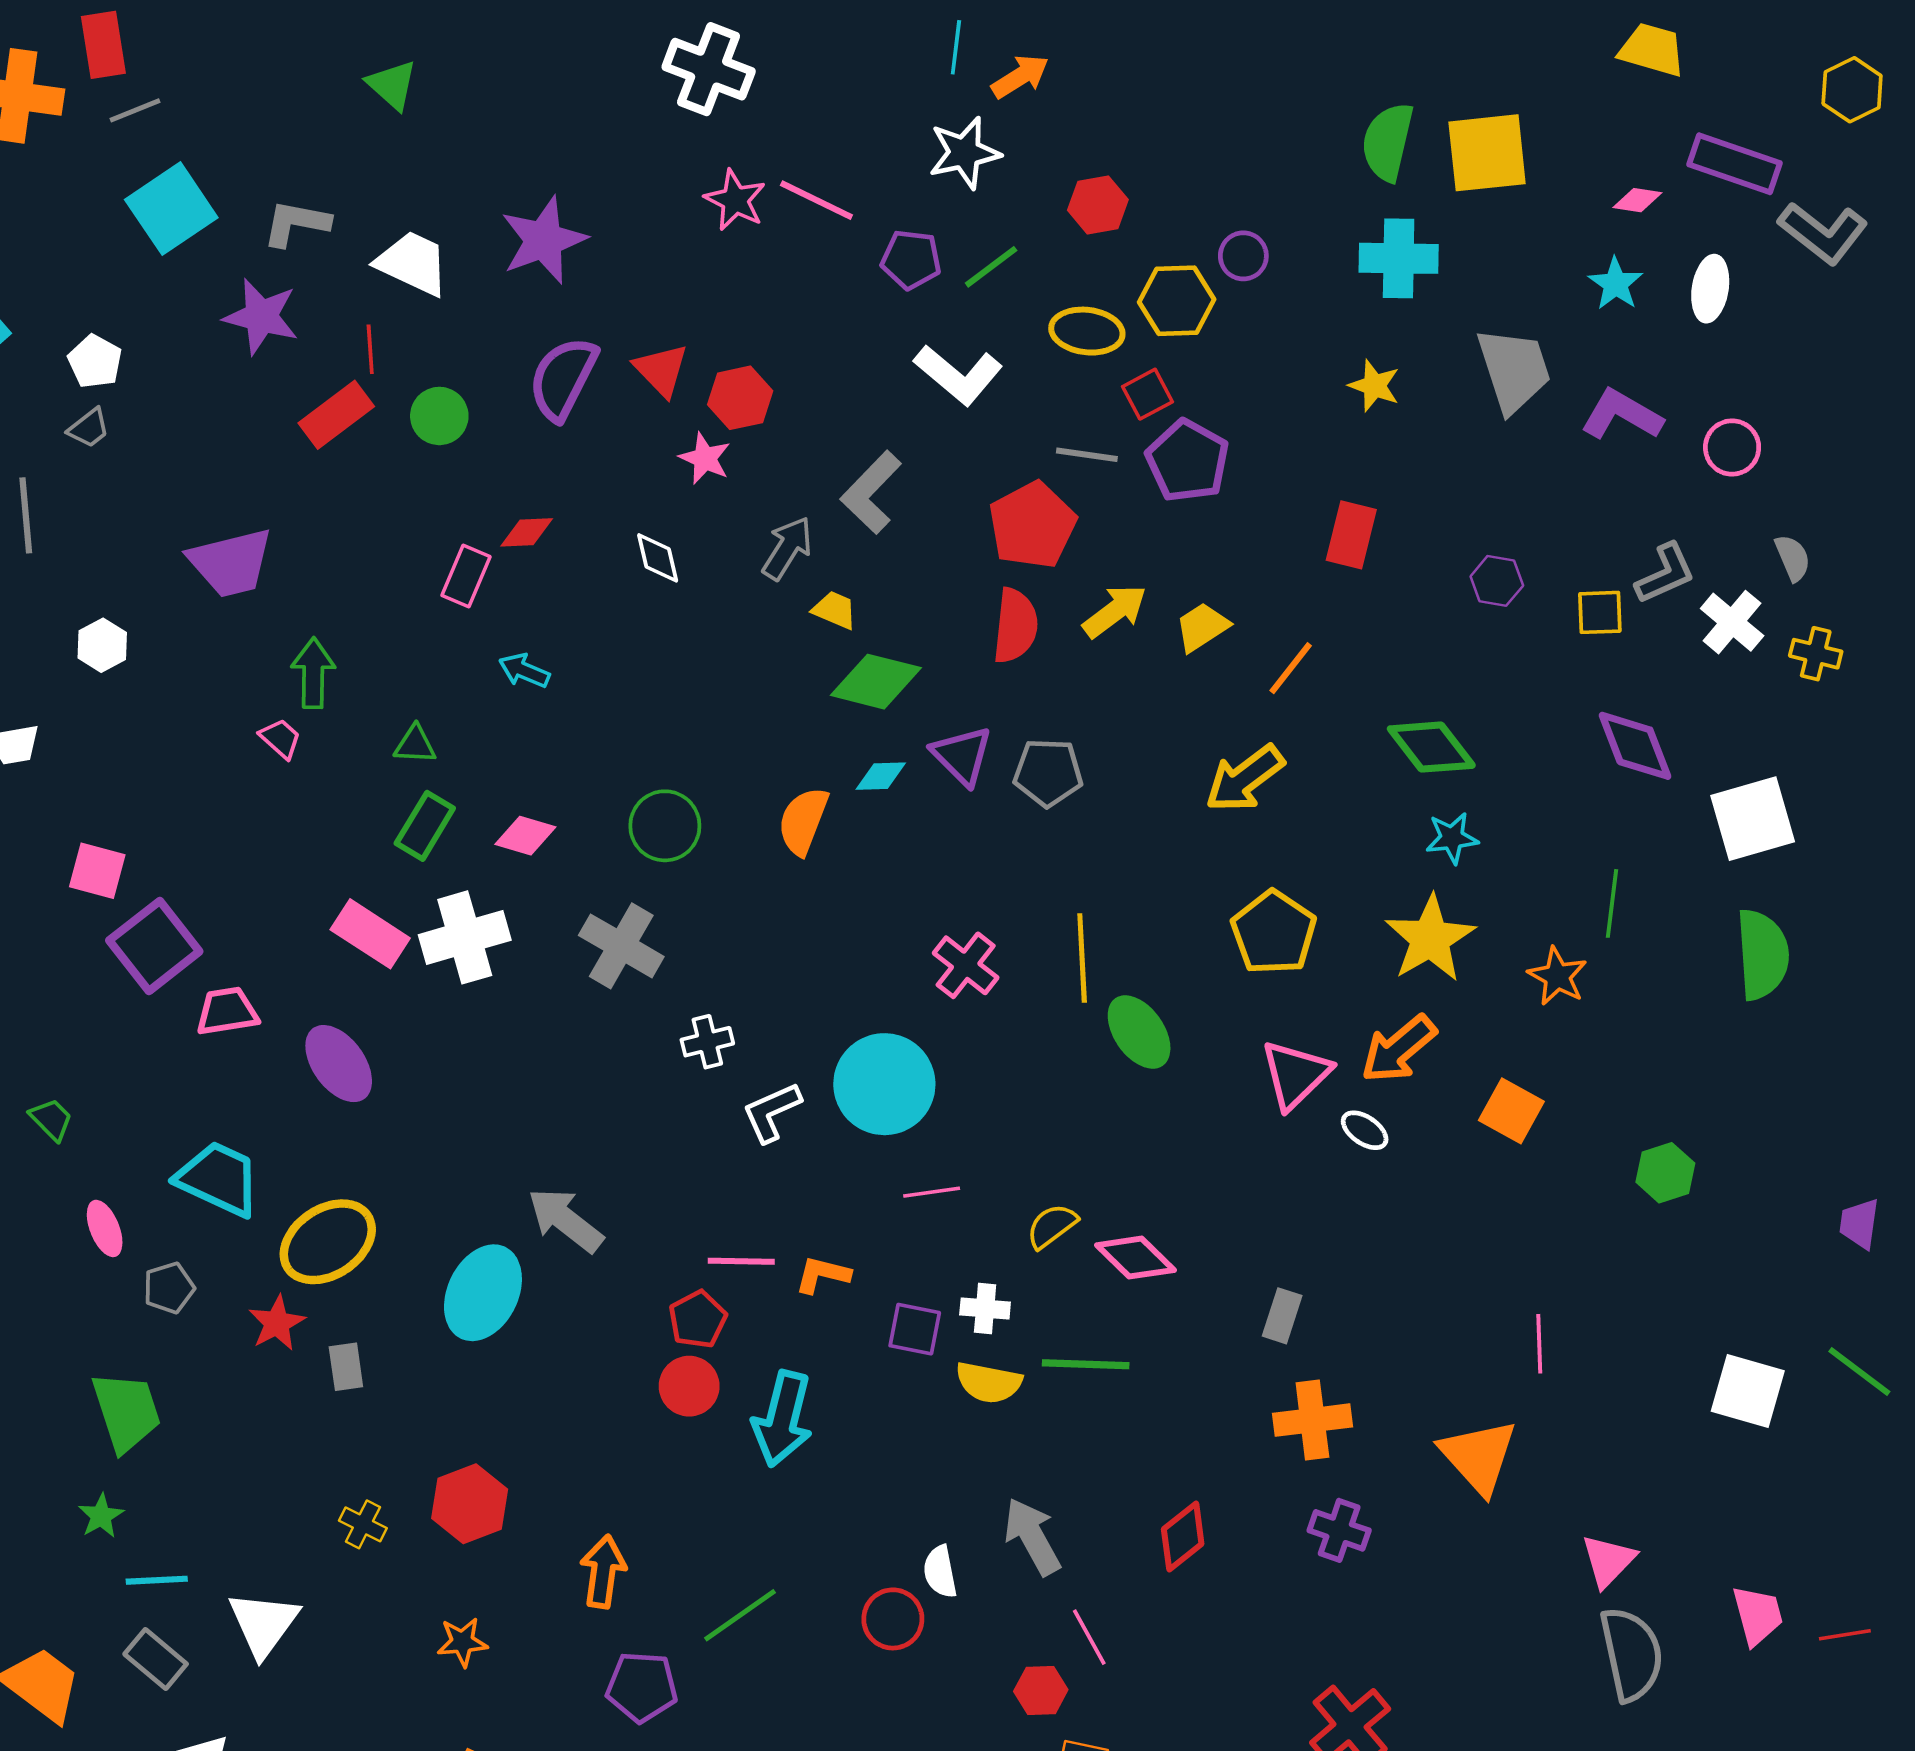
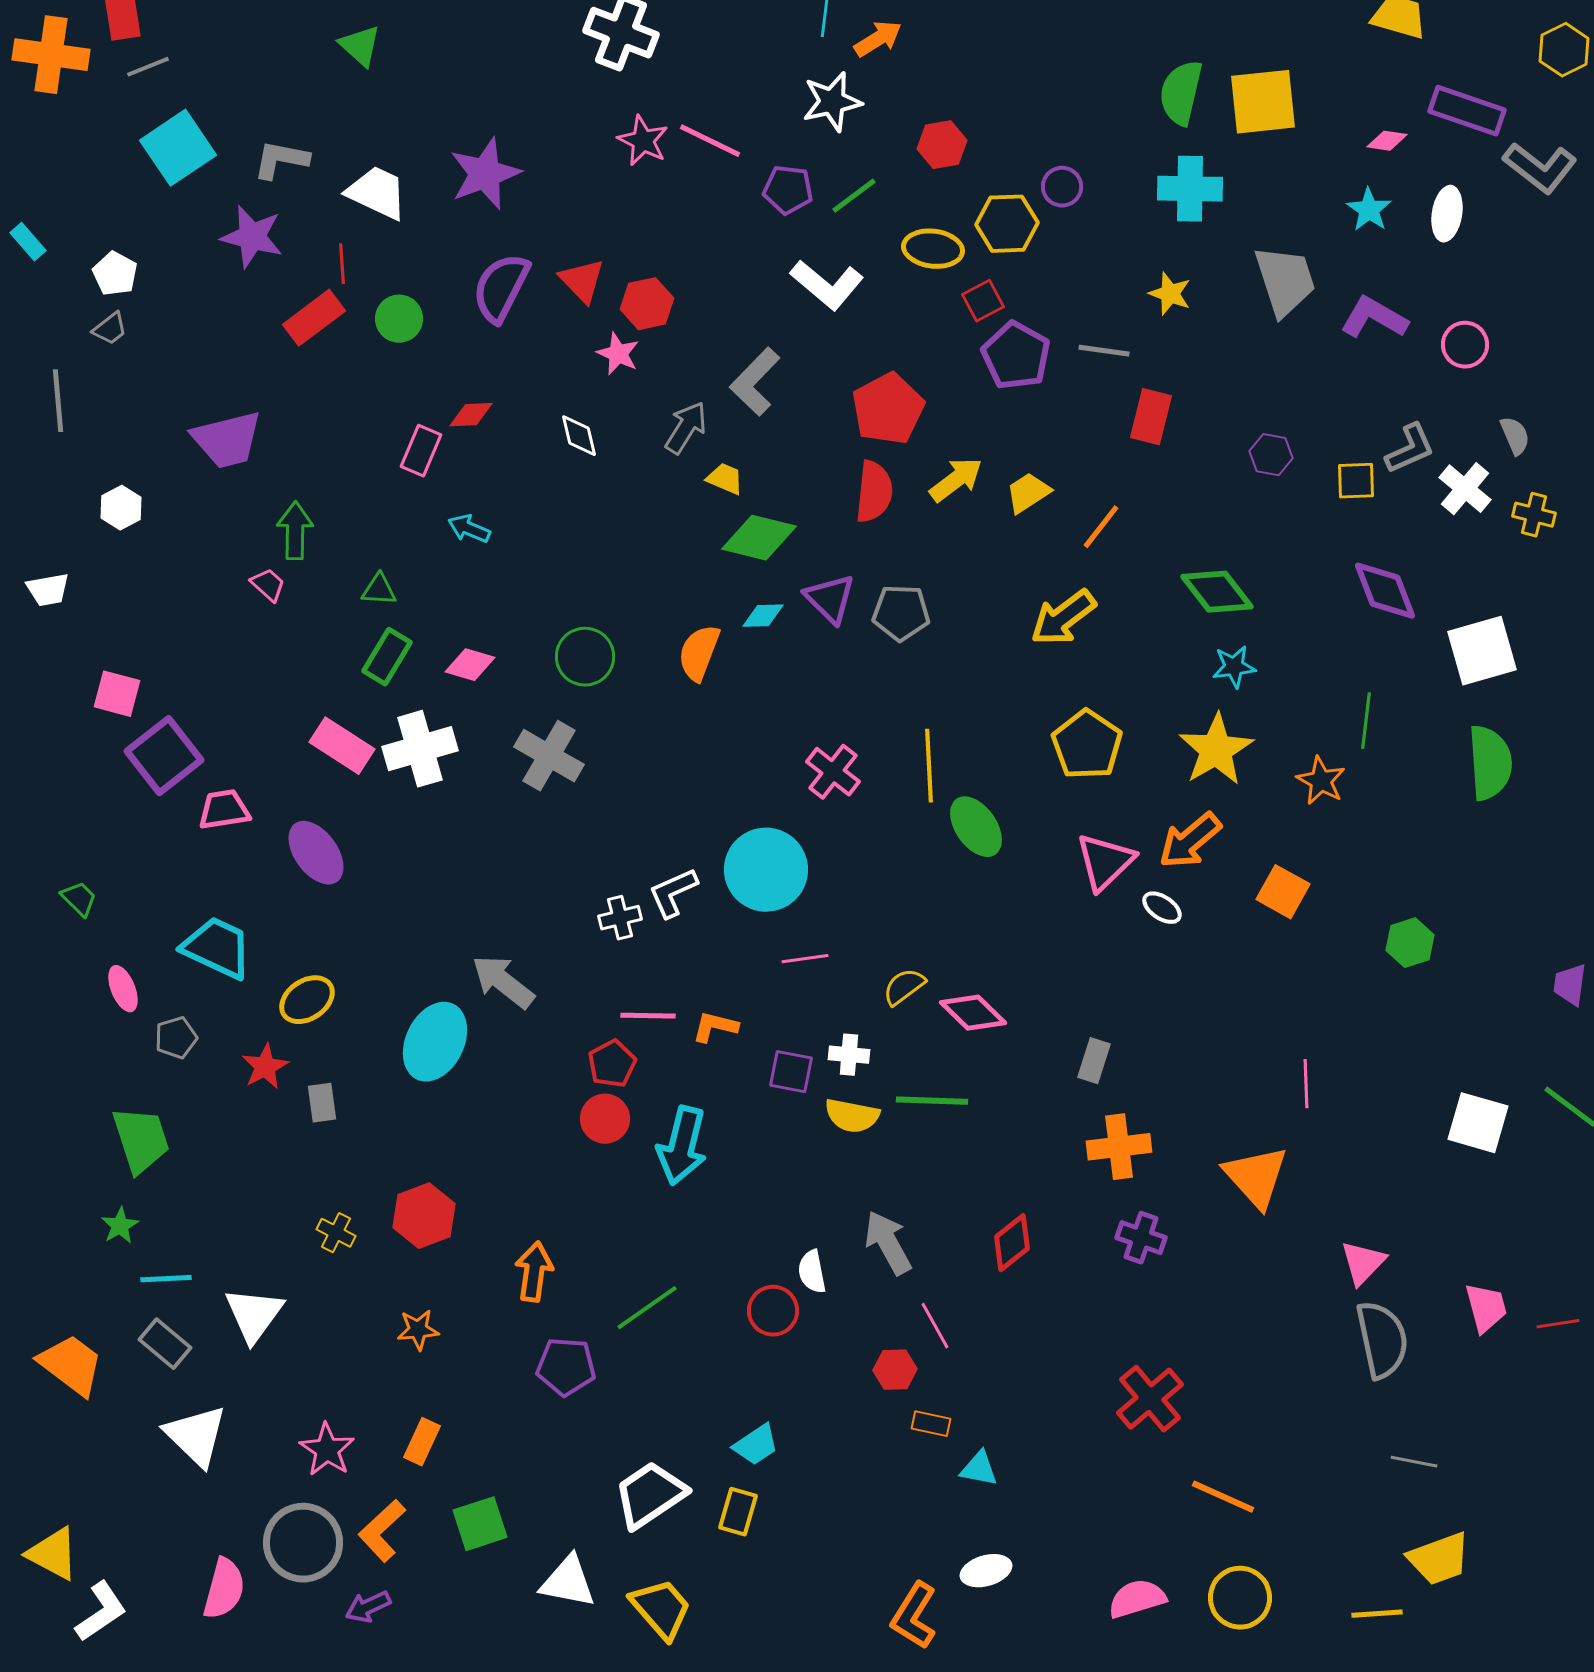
gray line: (1087, 455) -> (1104, 351), moved
white cross: (707, 1042) -> (620, 918), moved
yellow ellipse: (328, 1242) -> (307, 1000), size x0.7

